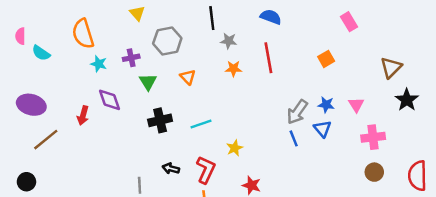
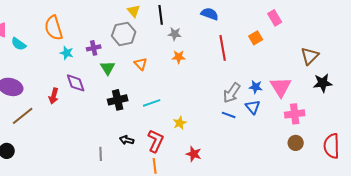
yellow triangle: (137, 13) -> (134, 11), moved
red line: (268, 58) -> (223, 48), moved
orange square: (326, 59) -> (256, 38), moved
black star: (407, 100) -> (323, 83), turned 30
pink triangle: (356, 105) -> (281, 87), size x1.6
blue line: (294, 138) -> (229, 115), turned -48

